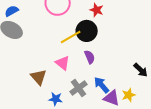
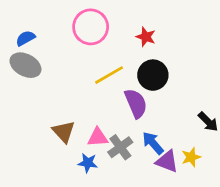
black circle: (87, 31) -> (153, 75), moved
purple semicircle: (90, 57) -> (136, 103), size x1.5
pink triangle: (63, 63) -> (98, 137), moved, turned -42

